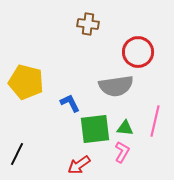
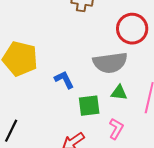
green triangle: (125, 128) -> (119, 93), moved
green square: (95, 129) -> (89, 106), size x0.7

